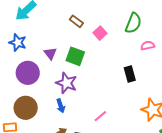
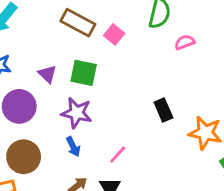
brown rectangle: (76, 21) -> (78, 23), size x1.6
black rectangle: (130, 74) -> (163, 110), moved
pink line: (100, 116) -> (118, 155), moved

